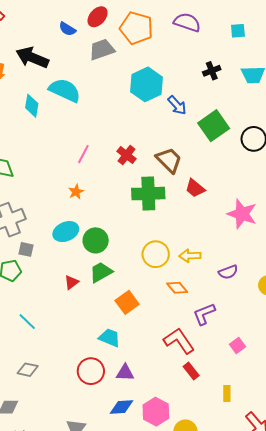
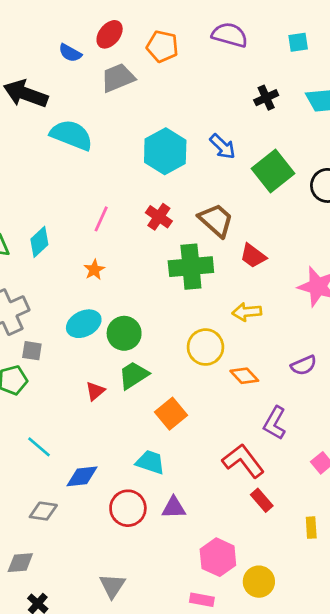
orange pentagon: (136, 28) -> (162, 46), size x0.7
cyan hexagon: (147, 84) -> (165, 151), moved
cyan diamond: (32, 106) -> (39, 242), moved, turned 40
yellow arrow: (190, 256) -> (247, 312), moved
orange diamond: (177, 288) -> (244, 376), moved
purple L-shape: (204, 314) -> (275, 423), turned -35
blue diamond: (122, 407) -> (82, 476), moved

